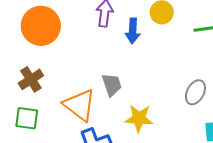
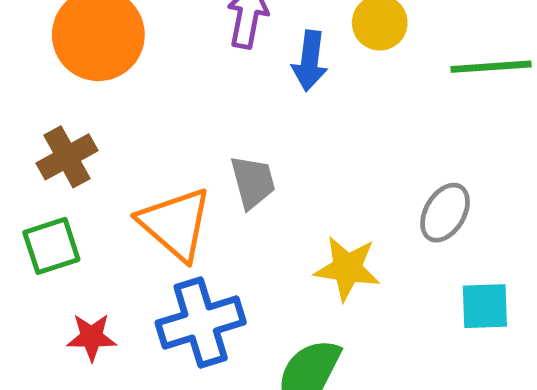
green square: (27, 118) -> (51, 246), turned -30
yellow star: (139, 118) -> (347, 268), moved

